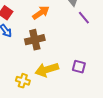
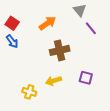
brown cross: (35, 40) -> (60, 50), moved
yellow arrow: (47, 70) -> (54, 81), size x0.7

